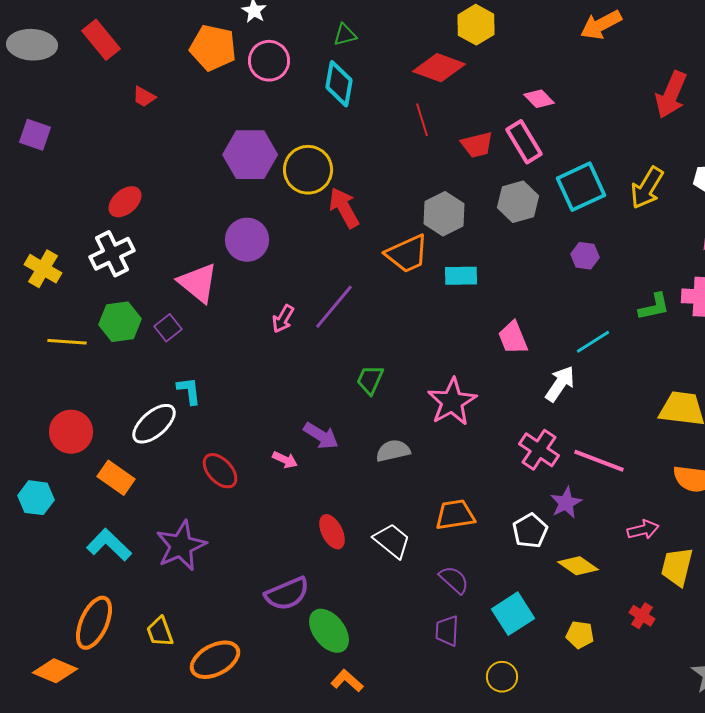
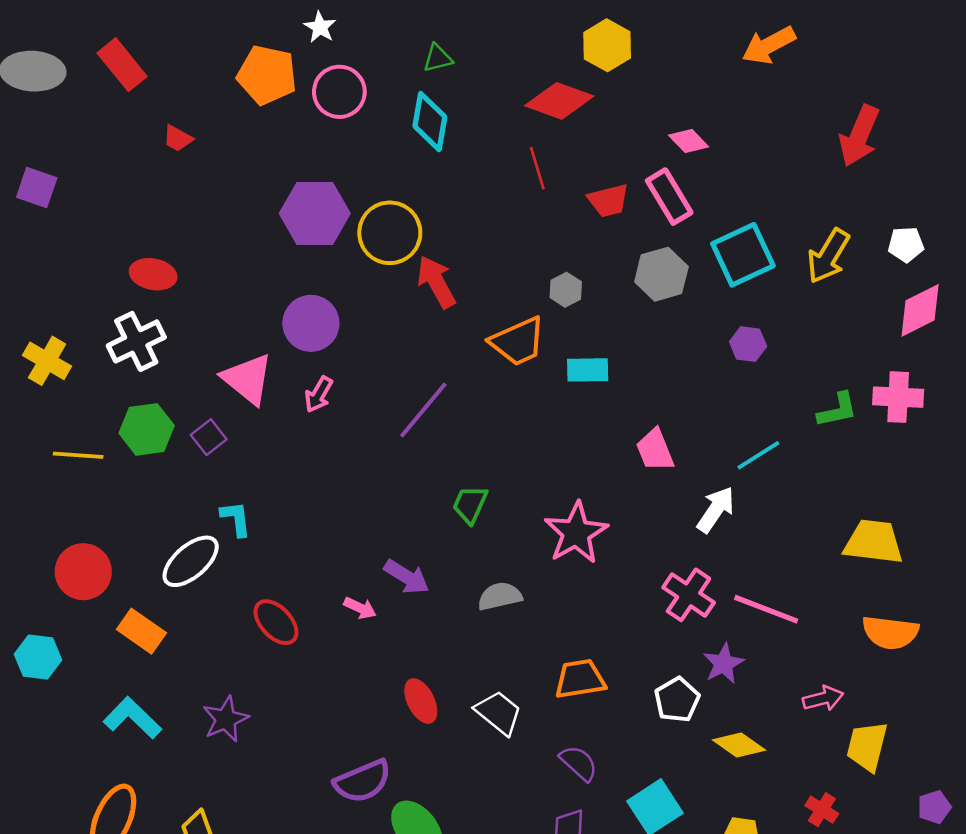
red ellipse: (125, 202) -> (153, 274), turned 52
gray hexagon: (444, 214) -> (566, 290), size x0.6
pink arrow: (283, 319) -> (319, 394), moved
purple star: (181, 546) -> (226, 719), size x0.7

